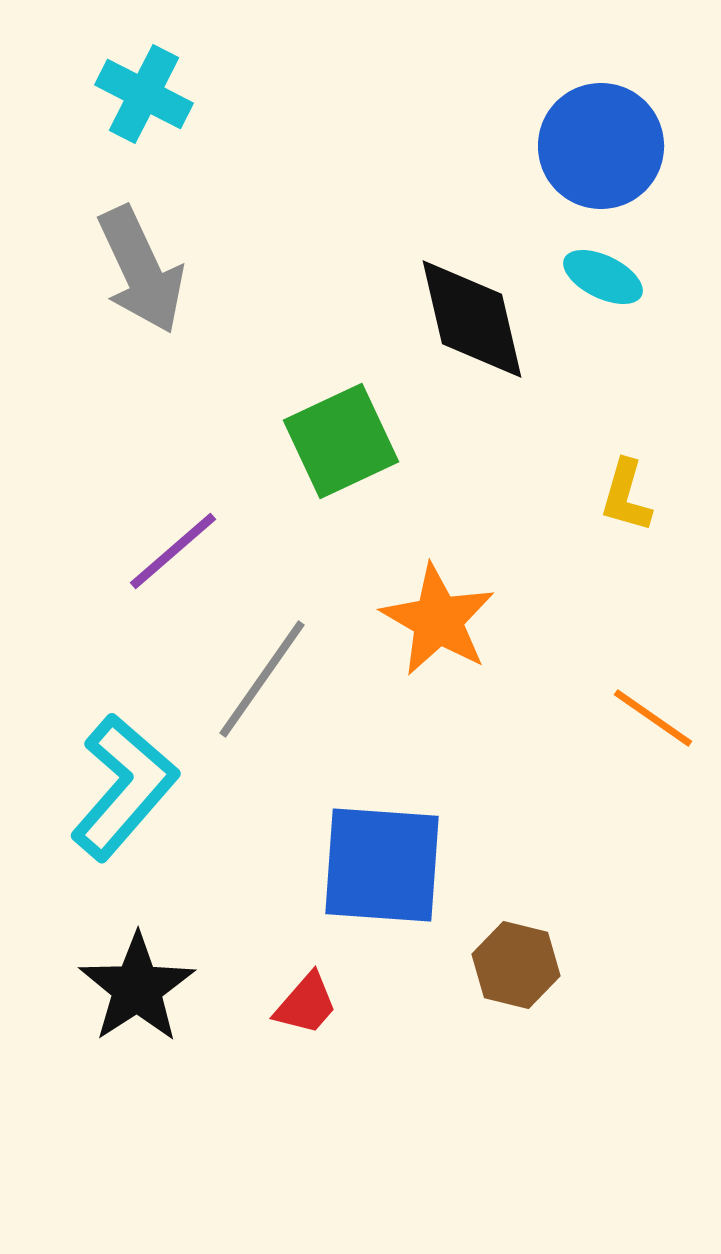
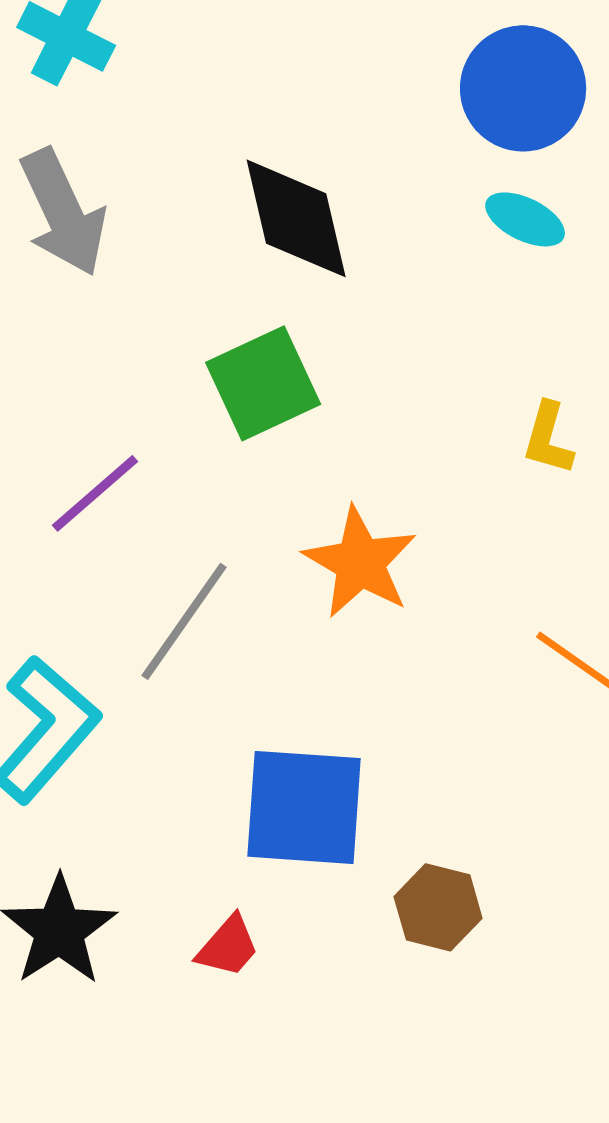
black diamond: (472, 319) -> (296, 218), moved

